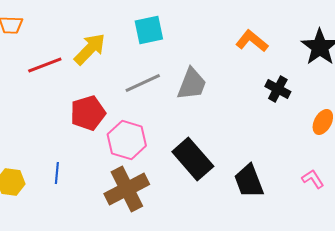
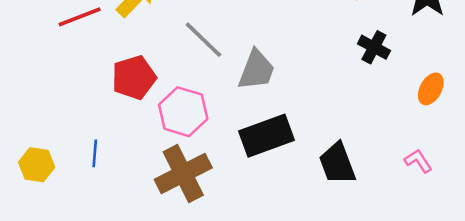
gray line: (143, 83) -> (203, 40), turned 69
gray trapezoid: (192, 84) -> (256, 70), moved
black rectangle: (193, 159) -> (267, 136), turned -69

